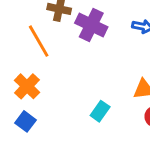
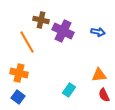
orange cross: (27, 86) -> (19, 73), turned -30

